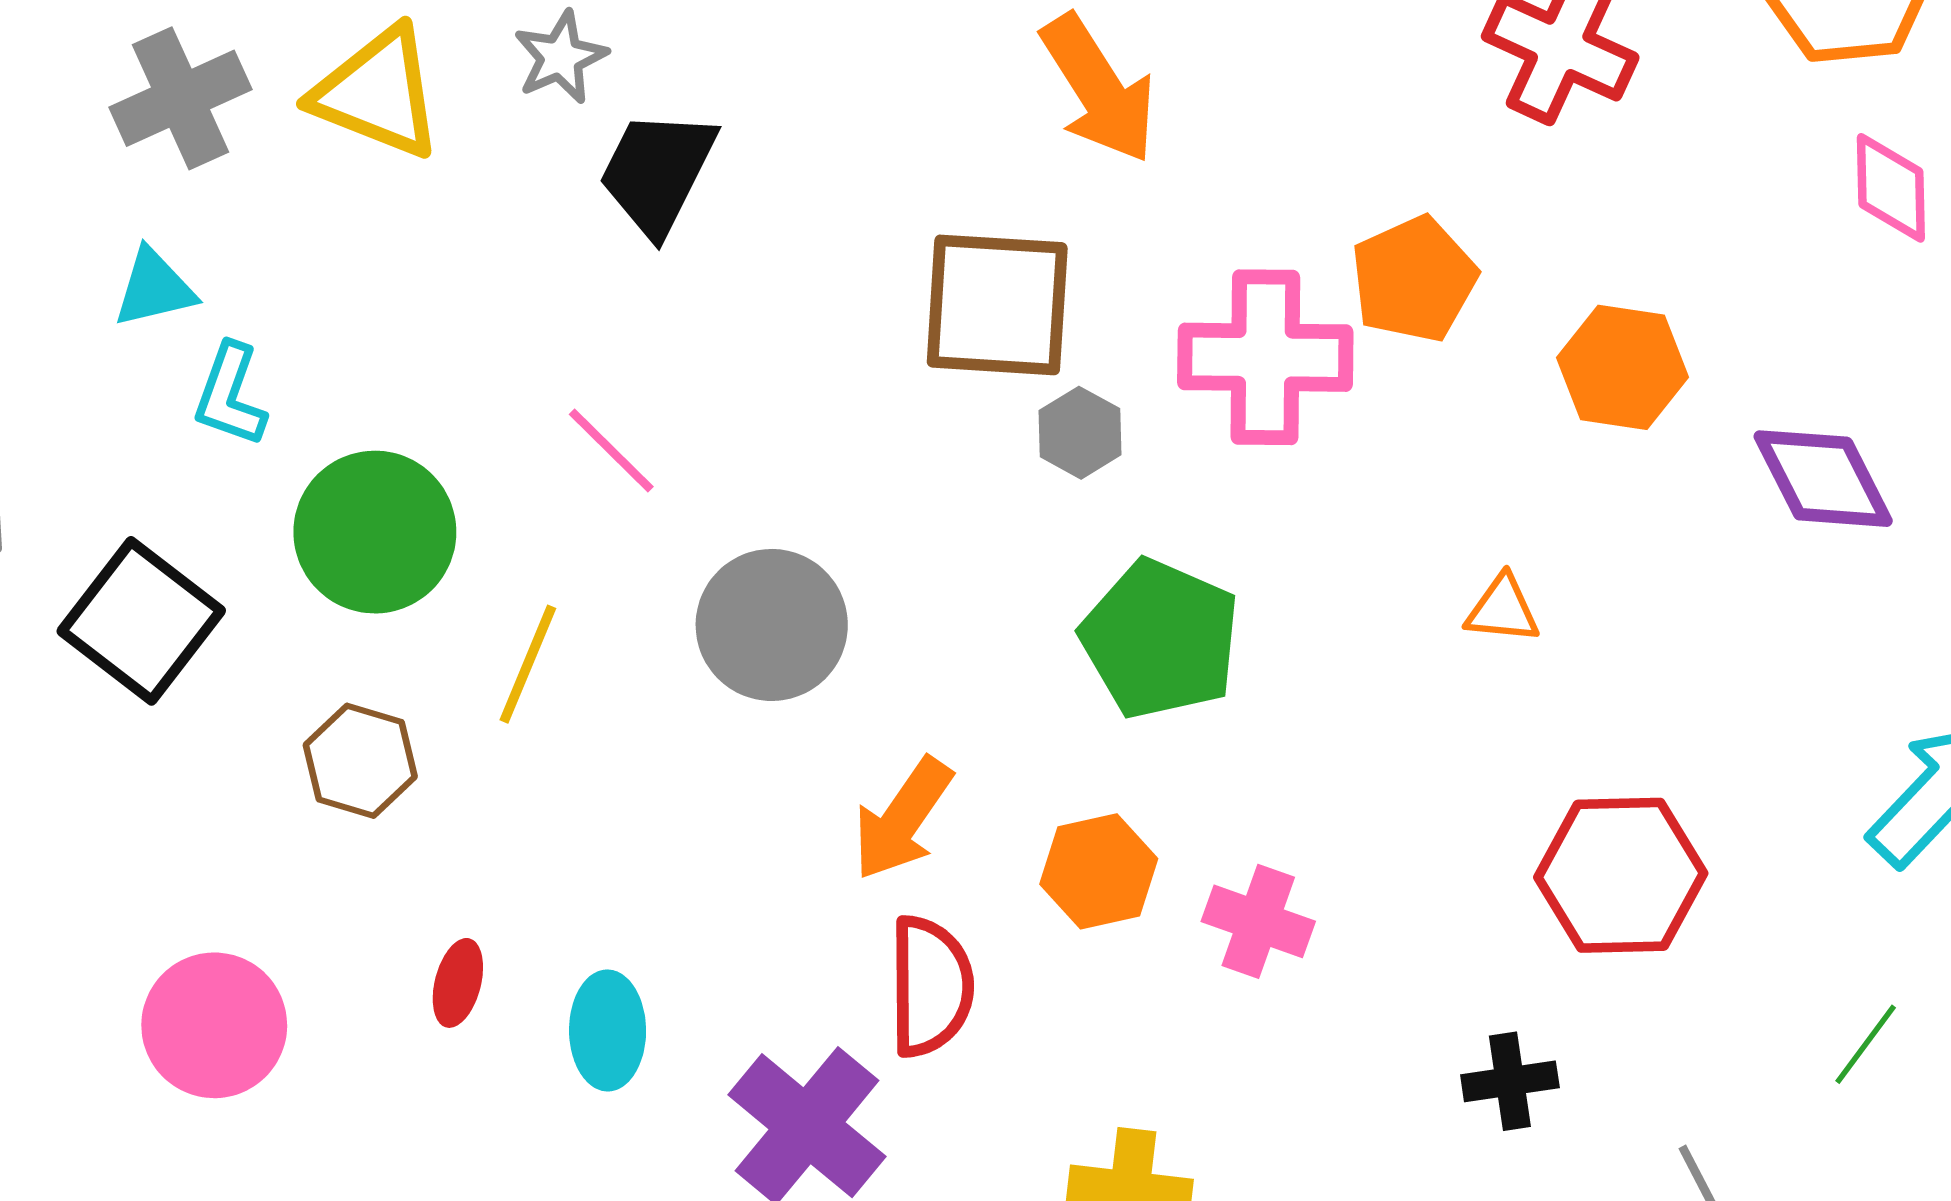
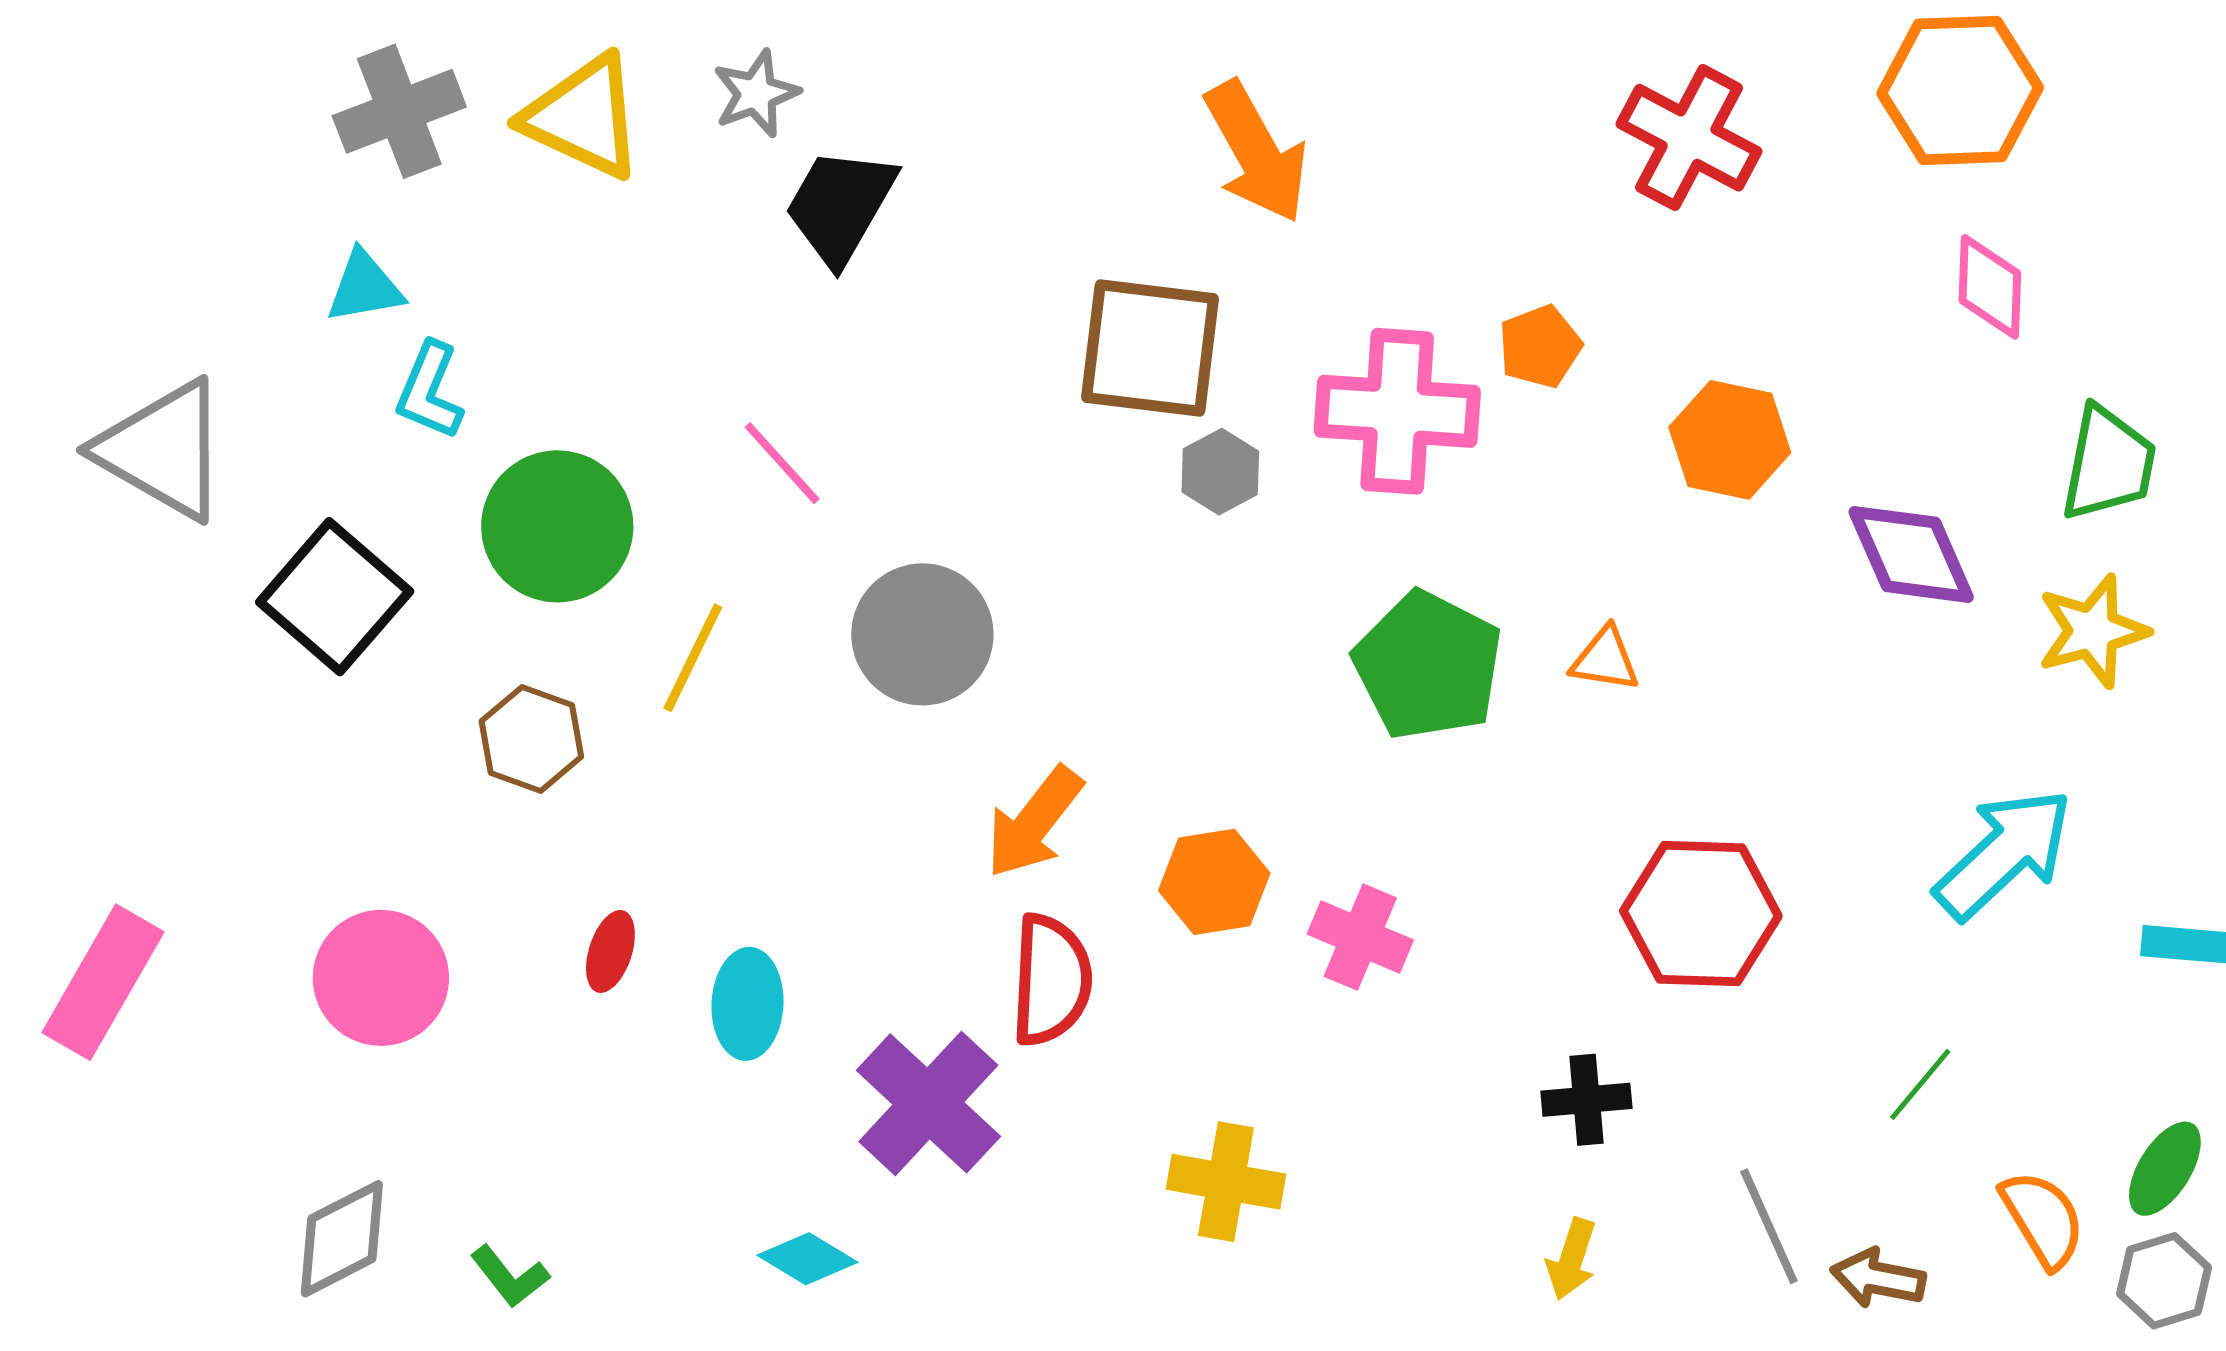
orange pentagon: (1414, 279) -> (1540, 347), size x0.7
green pentagon: (1160, 639) -> (1428, 666), moved

